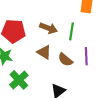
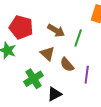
purple line: (86, 56) -> (87, 75), moved
green cross: (19, 80) -> (33, 79), moved

